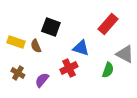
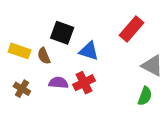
blue triangle: (81, 48) -> (89, 51), moved
green semicircle: (108, 70) -> (145, 96), moved
purple semicircle: (42, 80) -> (58, 83), moved, turned 56

